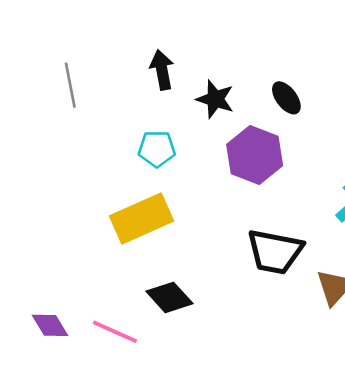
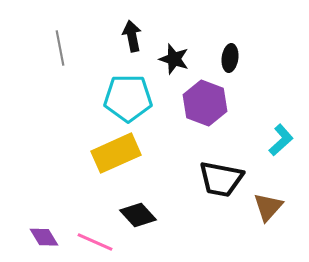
black ellipse: (286, 98) -> (230, 58), turned 44
cyan pentagon: (157, 149) -> (128, 98), size x1.6

